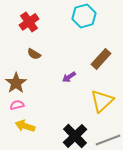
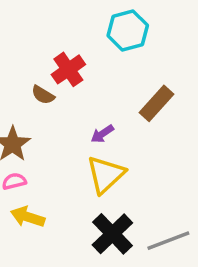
red cross: (29, 22) -> (68, 69), moved
yellow triangle: (102, 101) -> (106, 175), moved

